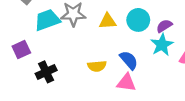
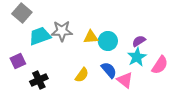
cyan circle: (138, 20) -> (108, 41), moved
yellow semicircle: (97, 66) -> (82, 75), turned -49
pink triangle: (126, 83) -> (125, 80), moved, turned 30

